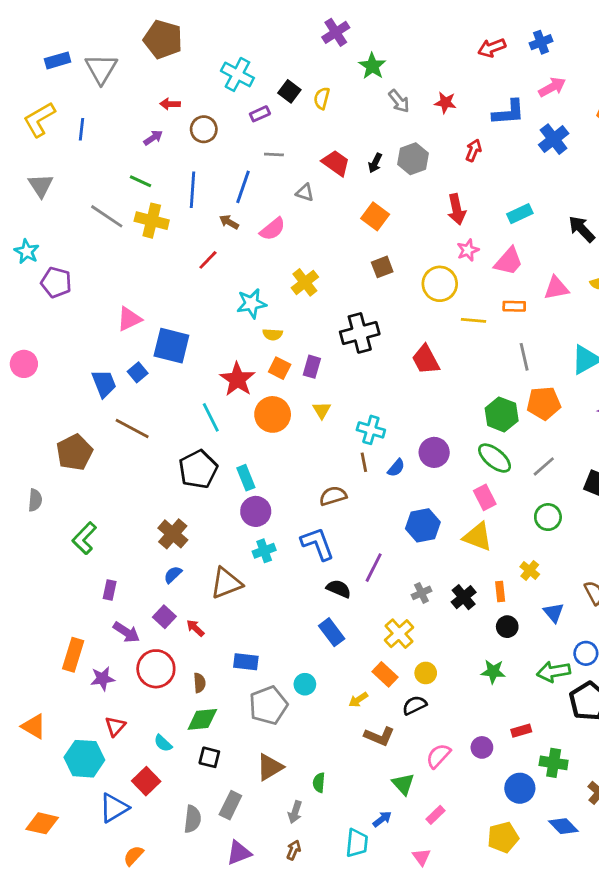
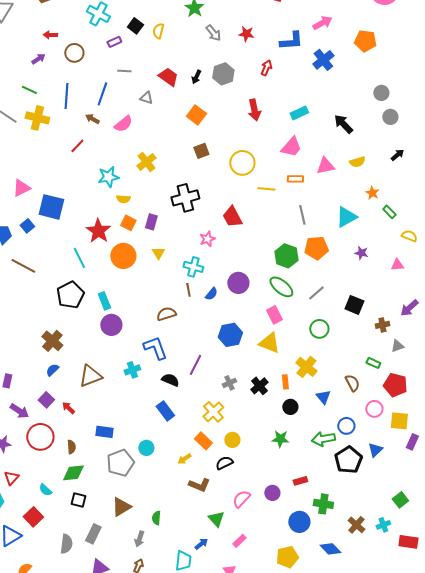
pink star: (468, 250) -> (207, 239), moved
cyan cross: (264, 551) -> (132, 370), moved
yellow cross: (530, 570) -> (306, 367), size x1.5

